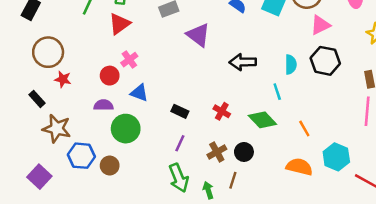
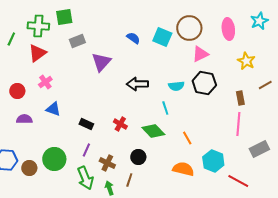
purple triangle: (198, 35) -> (101, 62), turned 35
cyan semicircle: (291, 64) -> (176, 86), turned 84
red circle: (110, 76) -> (17, 91), moved
green circle: (126, 129) -> (54, 159), moved
brown cross: (217, 152) -> (107, 163), moved, turned -35

